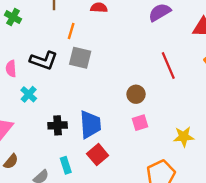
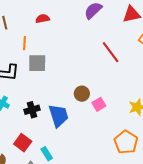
brown circle: (136, 94) -> (82, 94), moved
black cross: (58, 125) -> (32, 110), moved
red square: (98, 155) -> (23, 143), moved

